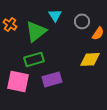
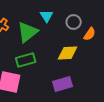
yellow diamond: (90, 59) -> (68, 53), moved
purple rectangle: (52, 79) -> (63, 84), moved

